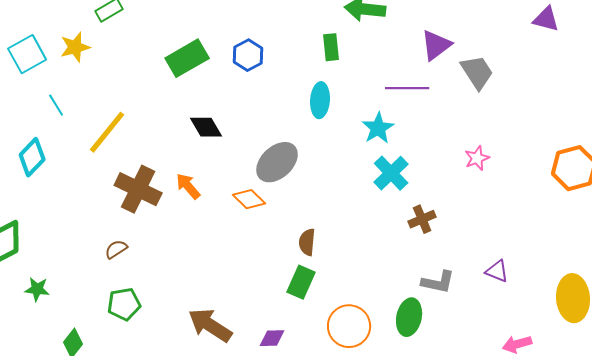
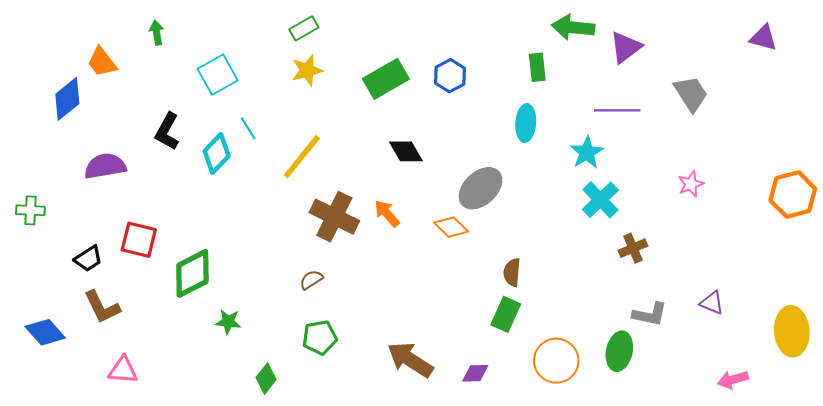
purple triangle: (436, 45) -> (626, 47), moved
yellow star: (75, 47) -> (307, 70), moved
cyan diamond: (32, 157) -> (217, 154), moved

